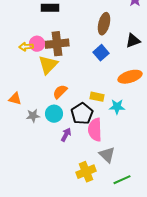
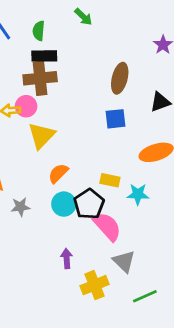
brown cross: (57, 44) -> (40, 78), moved
blue square: (101, 53) -> (116, 119), turned 35
cyan circle: (54, 114) -> (64, 204), moved
pink semicircle: (95, 130) -> (107, 226), turned 140
purple arrow: (66, 135) -> (67, 259), moved, turned -32

